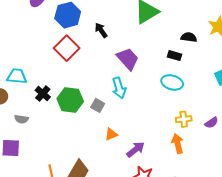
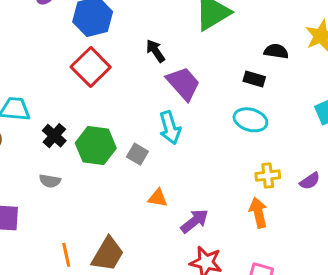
black arrow: (101, 30) -> (155, 51), moved
gray semicircle: (21, 119) -> (50, 181), moved
orange triangle: (111, 134) -> (158, 198), turned 32

